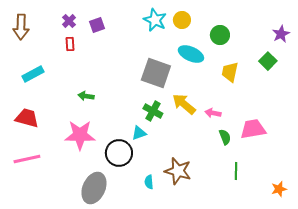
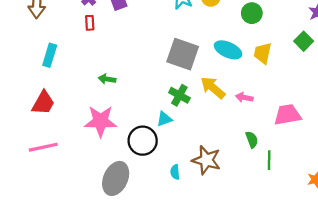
cyan ellipse: (191, 54) -> (228, 50), moved
cyan rectangle: (33, 74) -> (50, 55), turned -45
red trapezoid: (27, 118) -> (43, 103), turned 105
green semicircle: (225, 137) -> (252, 140), moved

